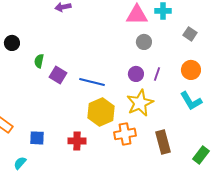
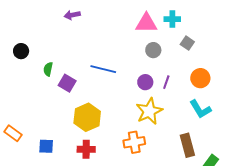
gray square: (190, 34) -> (187, 43), moved
blue line: (92, 82) -> (103, 69), moved
yellow hexagon: (101, 112) -> (87, 117), moved
brown rectangle: (163, 142) -> (187, 145), moved

